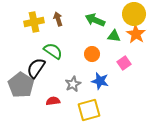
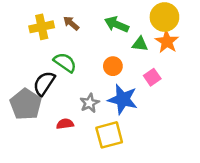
brown arrow: (58, 19) -> (71, 23), turned -32
blue star: (100, 81) -> (123, 99), size x1.4

